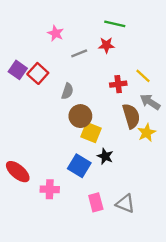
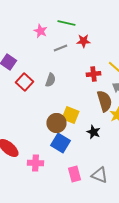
green line: (115, 24) -> (66, 23), moved
red square: (38, 73) -> (24, 82), moved
brown circle: (80, 116) -> (56, 123), moved
black star: (105, 156) -> (93, 132), moved

